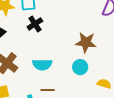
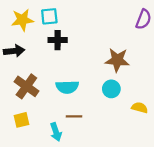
black cross: (35, 24) -> (58, 40), turned 35

